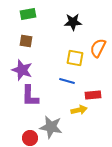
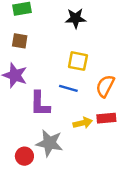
orange semicircle: (98, 48) -> (105, 86), moved
red rectangle: (93, 95) -> (106, 118), moved
purple L-shape: (30, 96) -> (40, 104), moved

